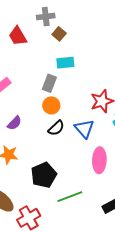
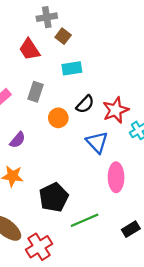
red trapezoid: (18, 36) -> (29, 49), moved
gray rectangle: (49, 83) -> (36, 92), moved
black semicircle: (56, 128) -> (85, 104), moved

